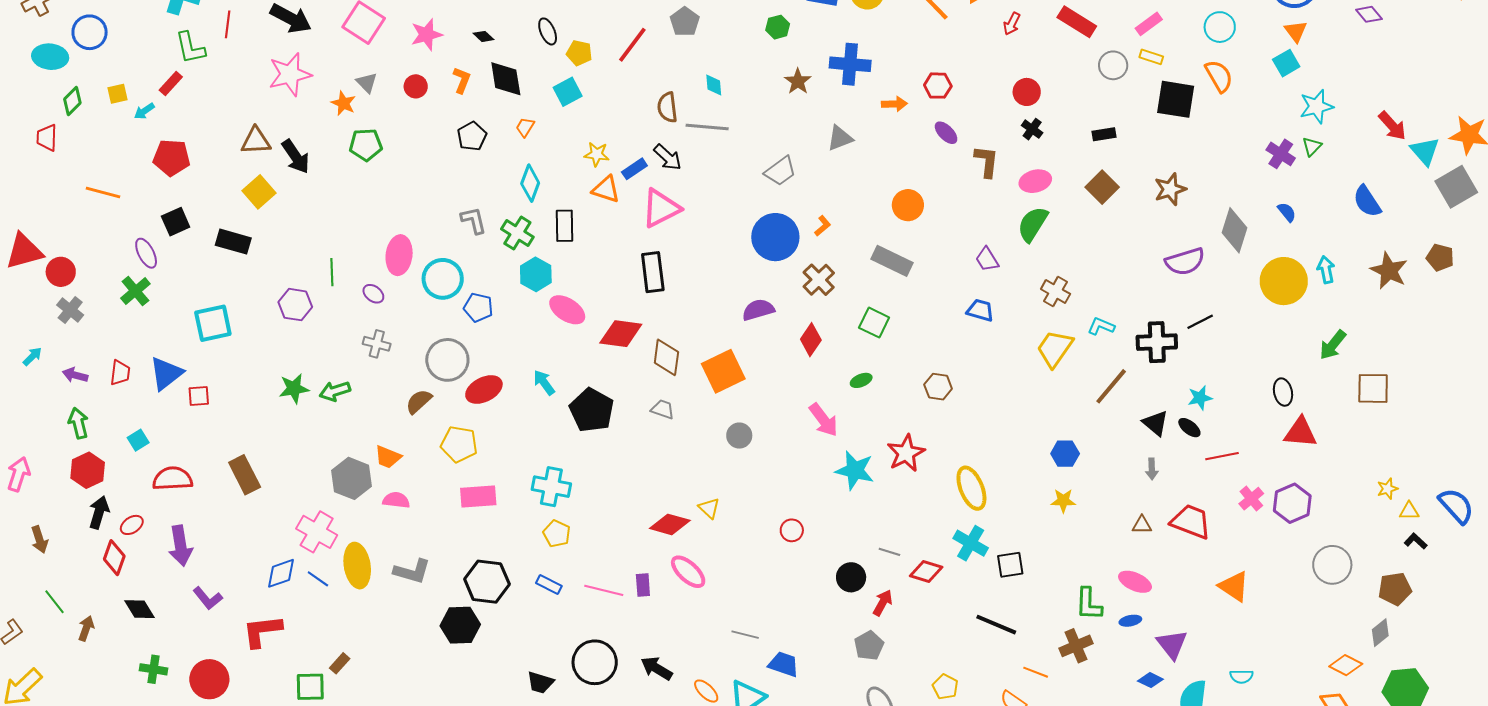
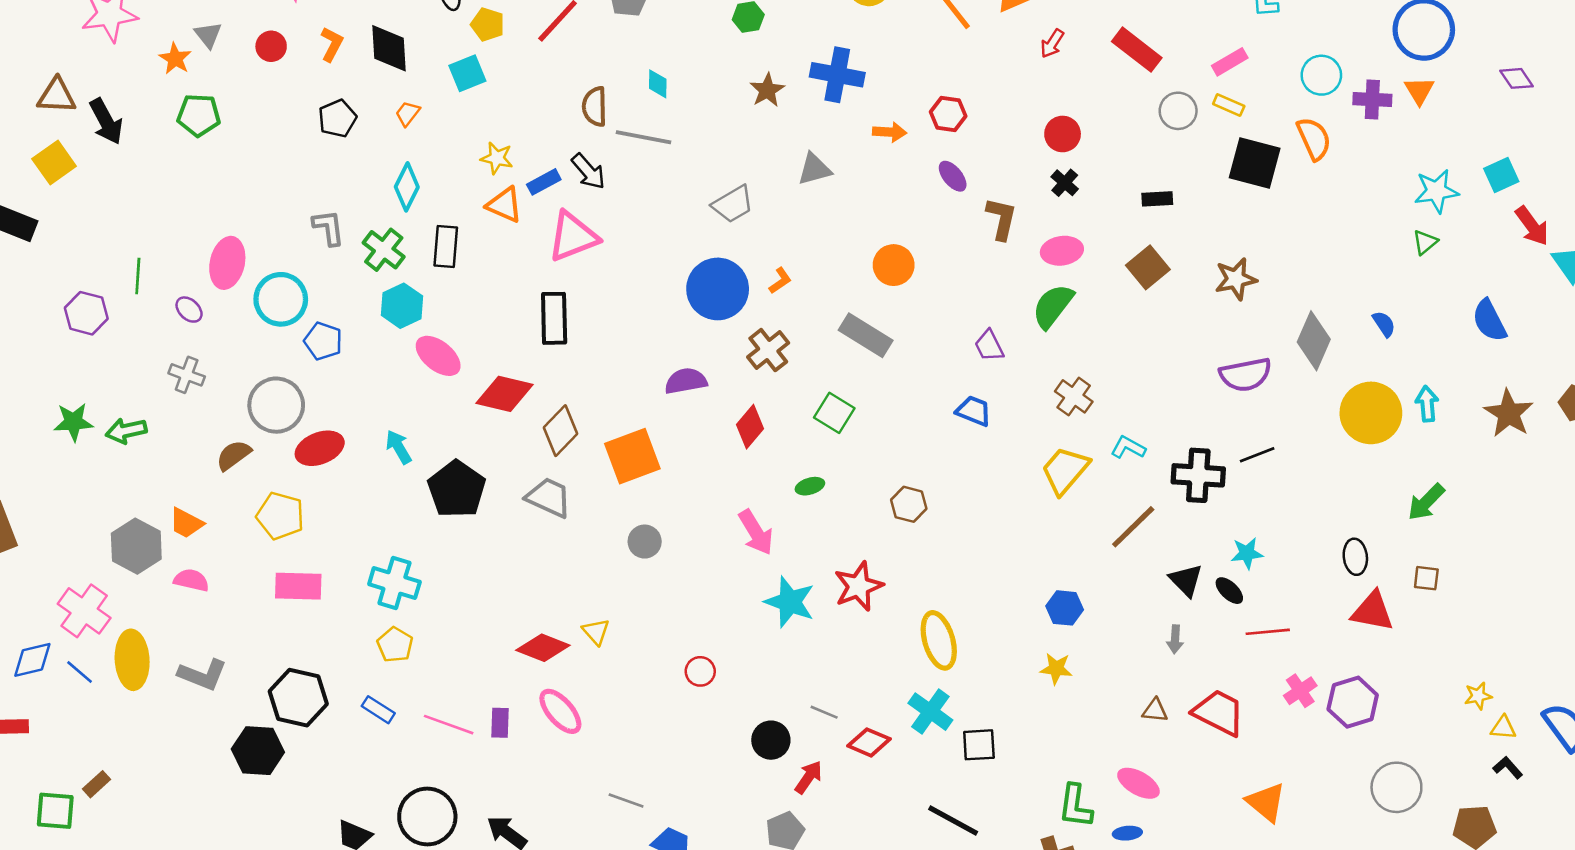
cyan square: (1286, 63) -> (1501, 175), moved
purple cross: (1281, 154) -> (1372, 100), moved, turned -36
brown diamond: (666, 357) -> (561, 431), turned 30
brown square: (1373, 388) -> (1426, 578), moved, size x0.6
gray trapezoid: (663, 409) -> (549, 497), size x1.5

